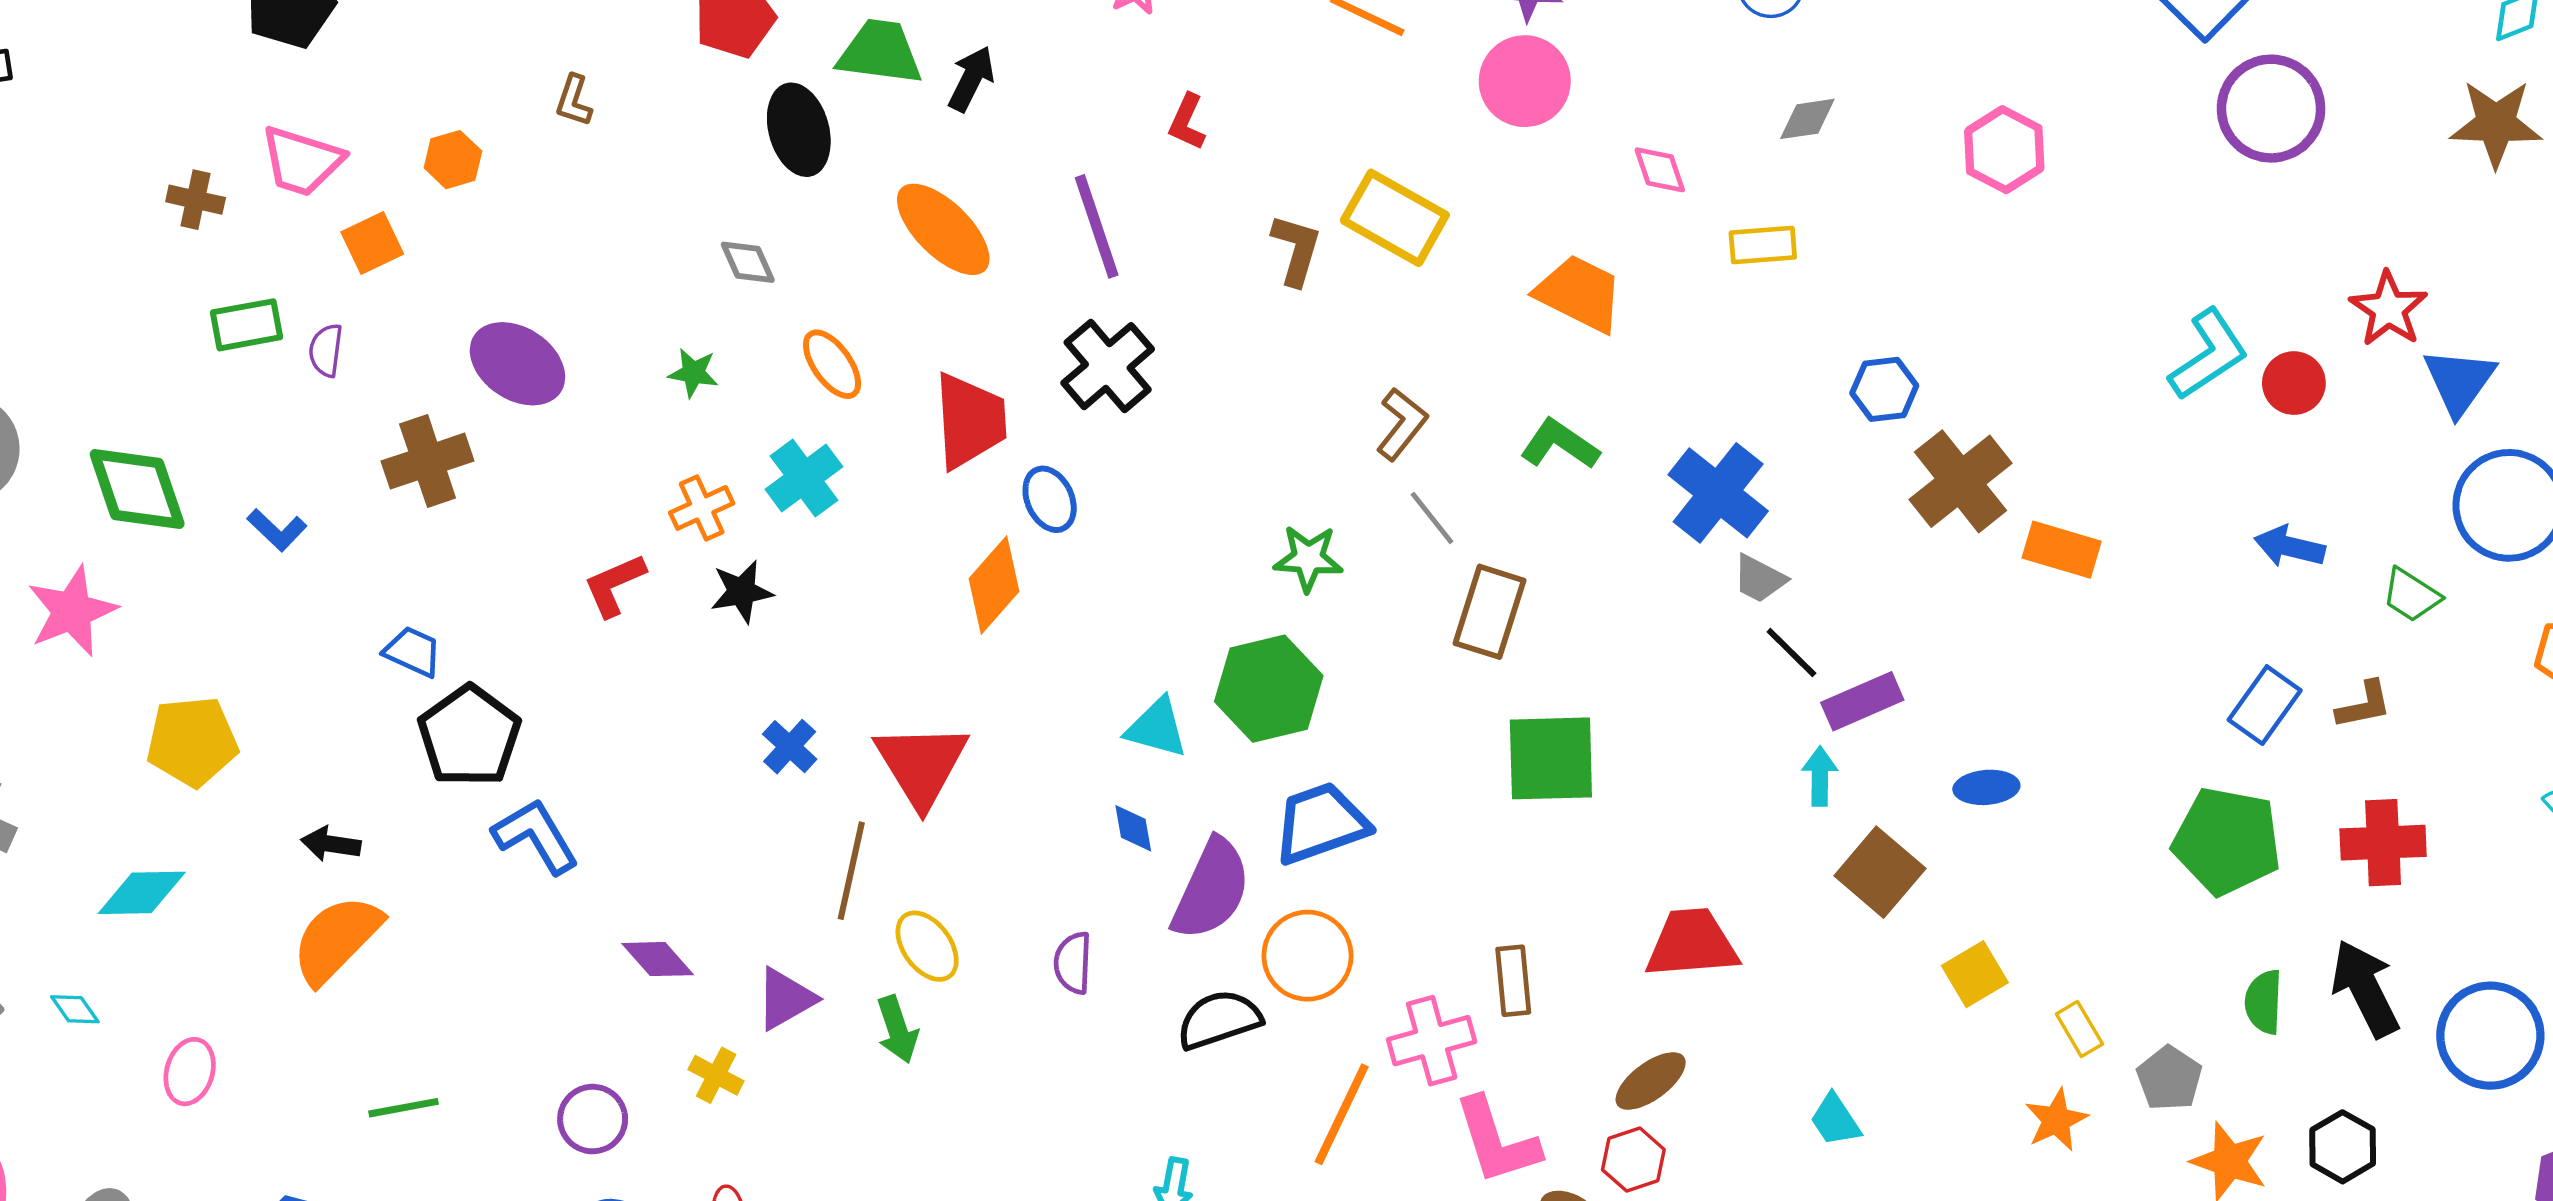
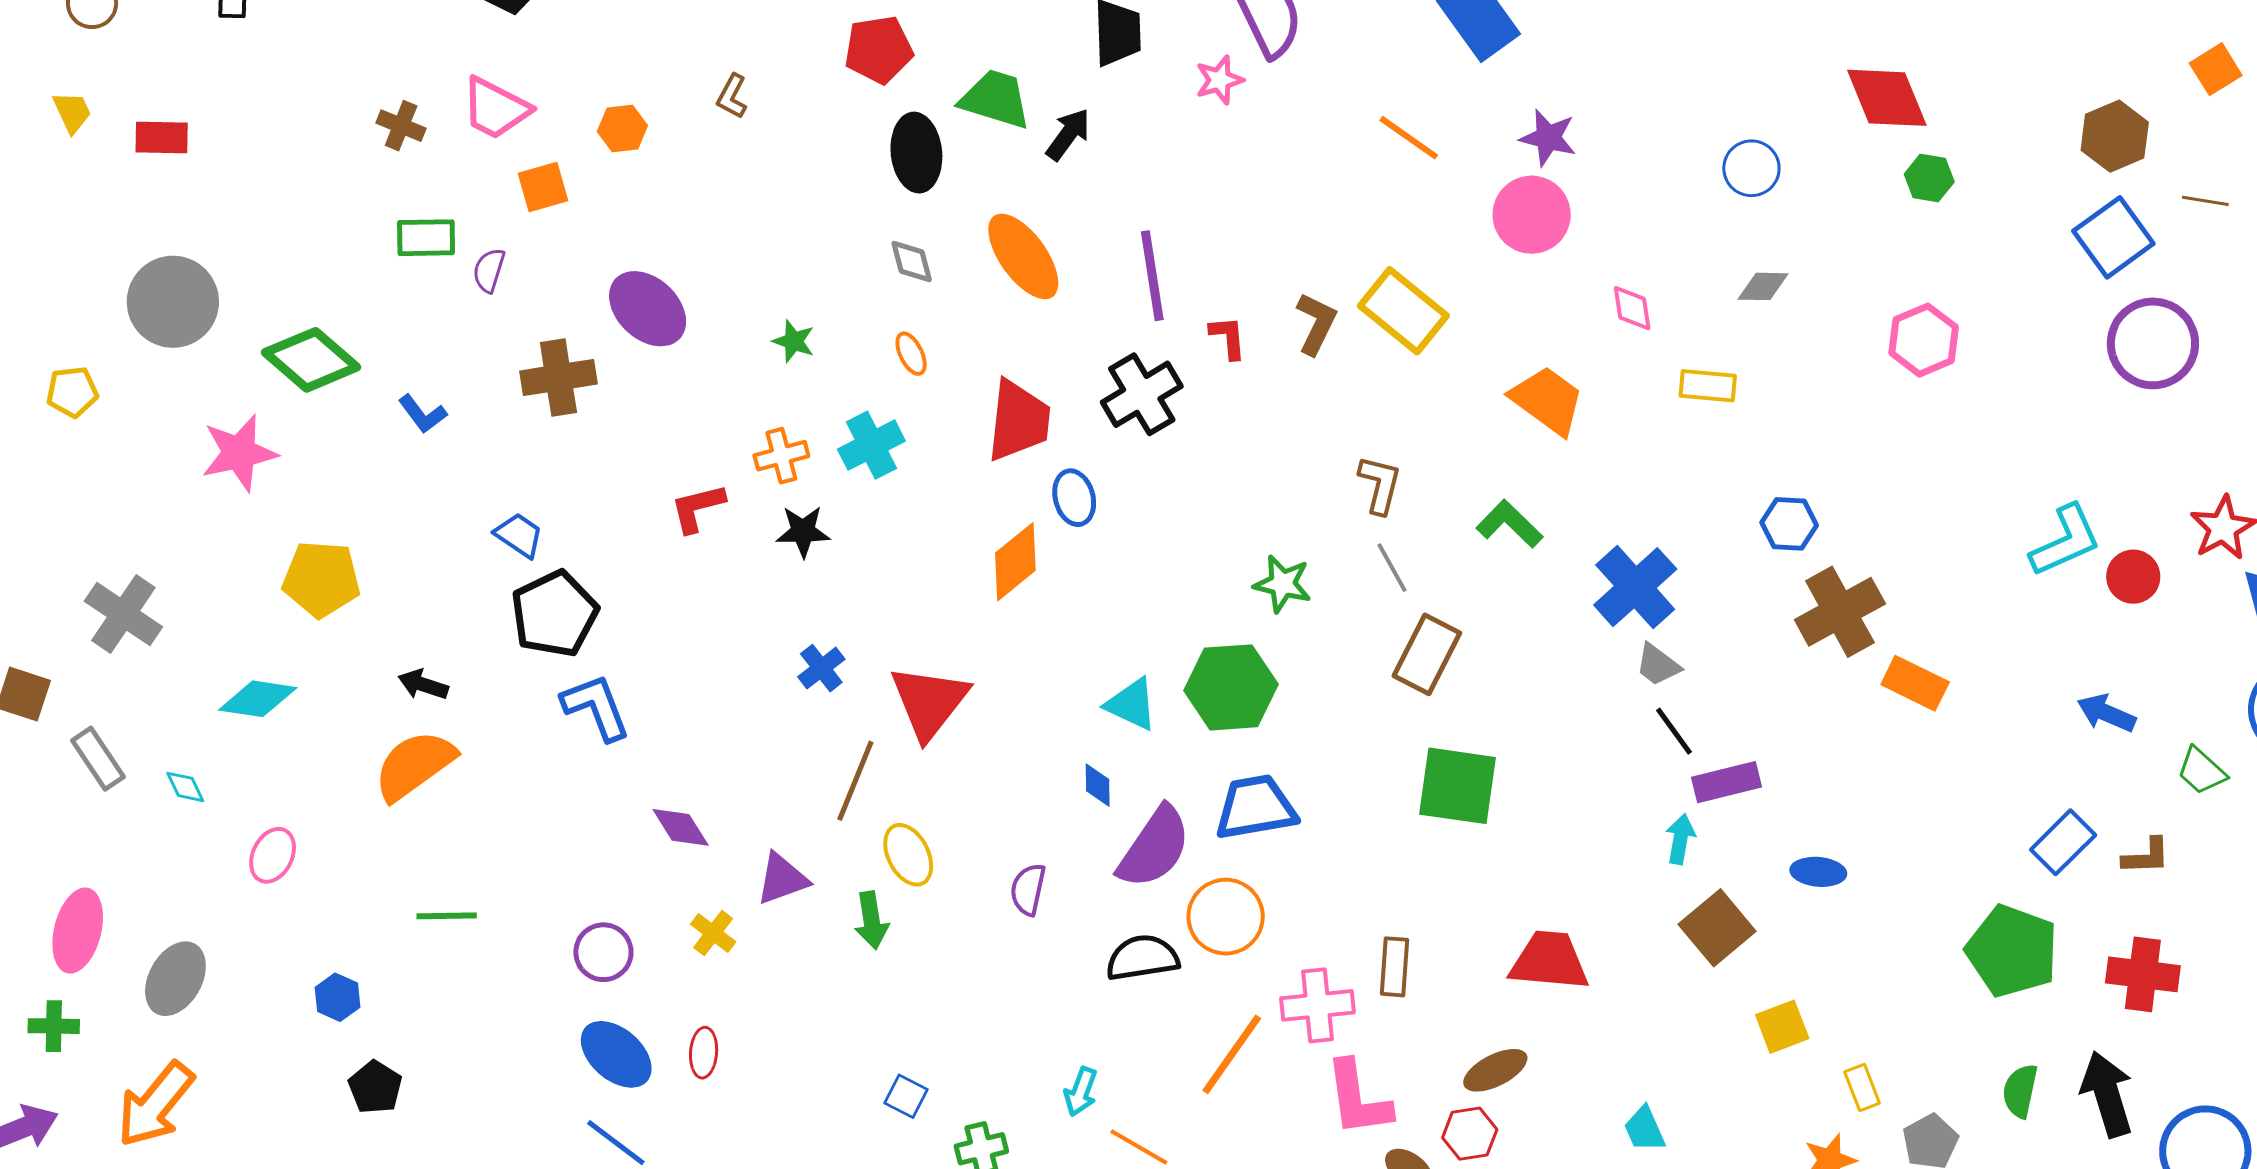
red L-shape: (1187, 122) -> (1228, 337), moved, turned 141
gray diamond: (748, 262) -> (912, 261), moved
orange ellipse: (832, 364) -> (911, 354), size x0.7
brown L-shape: (1402, 424) -> (1380, 485), turned -34
green diamond: (137, 489) -> (311, 360), turned -40

